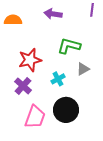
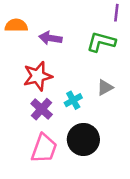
purple arrow: (53, 14) -> (50, 38), moved
green L-shape: (69, 46) -> (101, 42), moved
purple cross: (23, 86) -> (42, 109), moved

